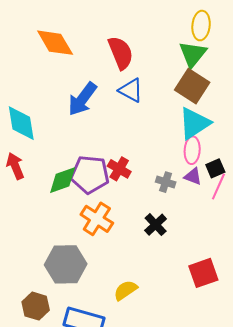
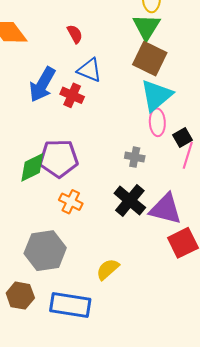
red semicircle: (121, 53) -> (75, 34), size x0.6
red cross: (119, 169) -> (72, 95), moved
purple triangle: (193, 176) -> (166, 209), moved, size x1.8
orange cross: (97, 219) -> (71, 202), size x0.7
black cross: (156, 225) -> (130, 200), size x1.4

